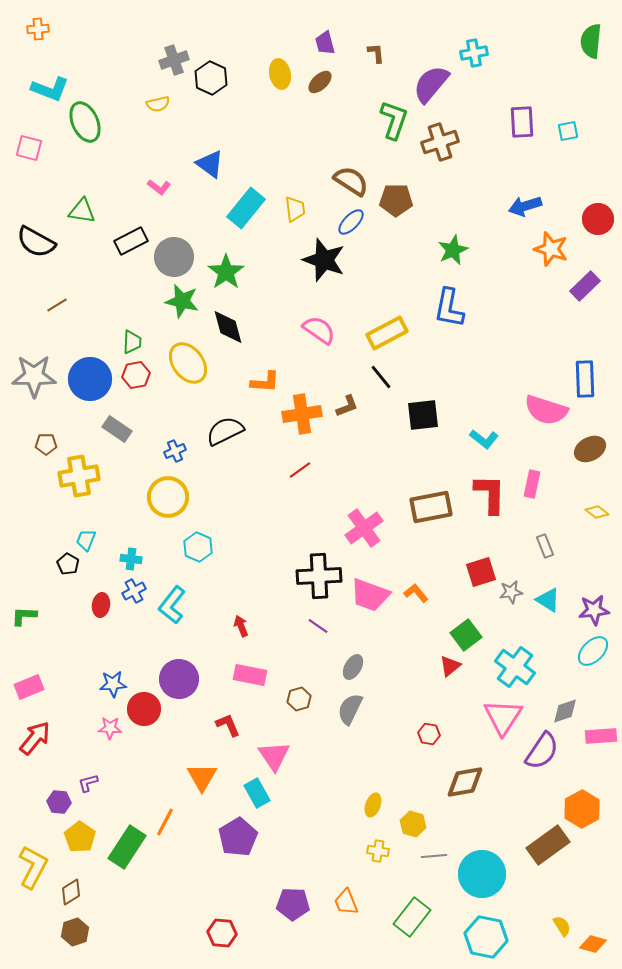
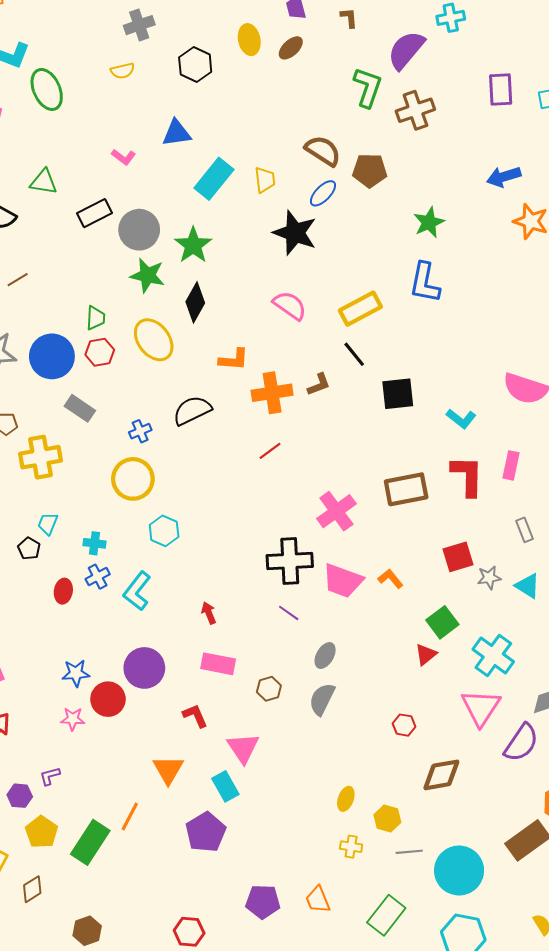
black hexagon: (211, 78) -> (195, 65), moved
blue triangle: (210, 164) -> (177, 133), turned -44
black diamond: (228, 327) -> (195, 302), turned 45
brown hexagon: (75, 932) -> (87, 931), moved

